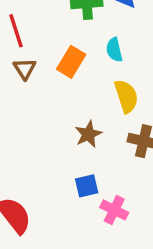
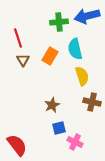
cyan semicircle: (114, 50) -> (75, 49), size x1.5
brown star: (88, 134) -> (52, 105), moved

